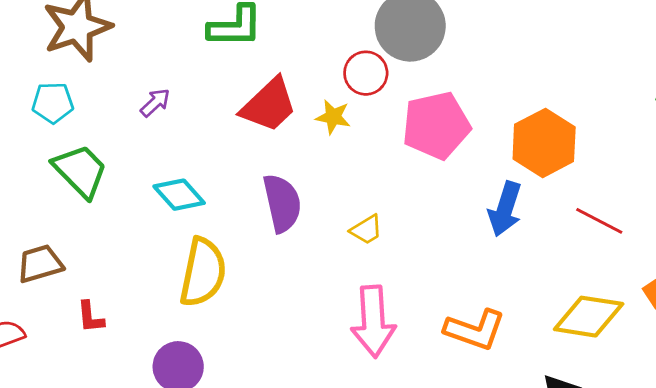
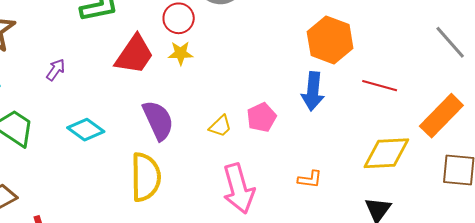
red circle: (366, 73) -> (179, 18), moved
pink pentagon: (436, 125) -> (261, 117), moved, size x0.6
yellow semicircle: (203, 272) -> (146, 177), moved
orange L-shape: (475, 330) -> (310, 179), size x0.6

